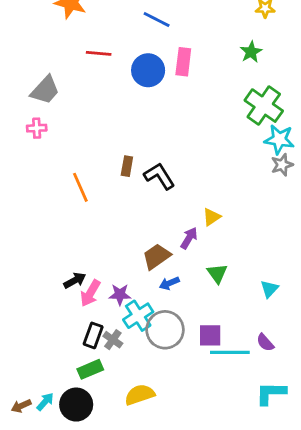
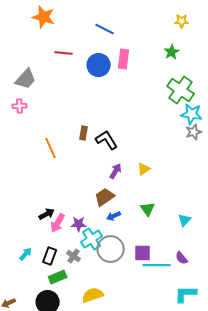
purple arrow: (189, 238) -> (116, 171), moved
black rectangle: (93, 335) -> (50, 256), moved
cyan arrow: (45, 402) -> (26, 254), moved

